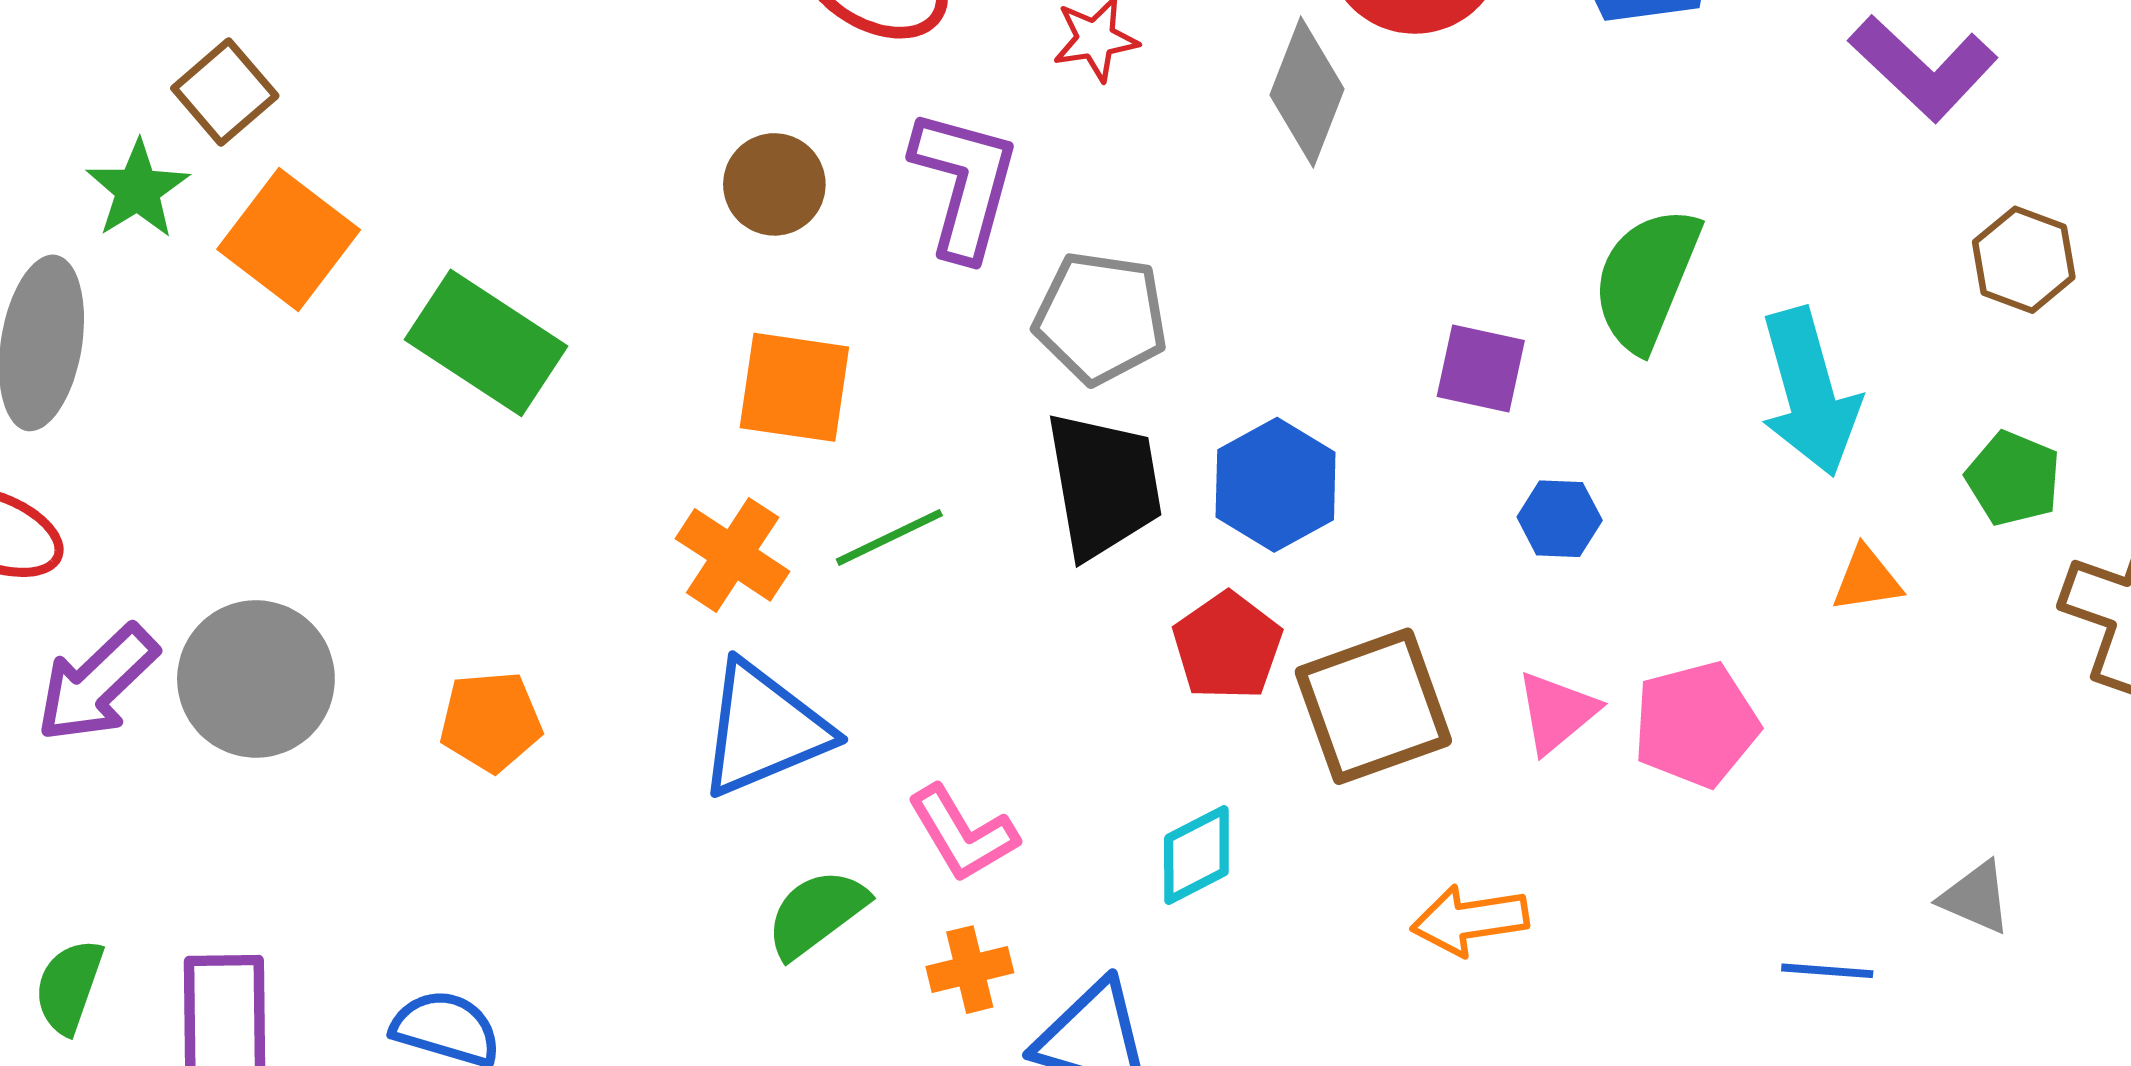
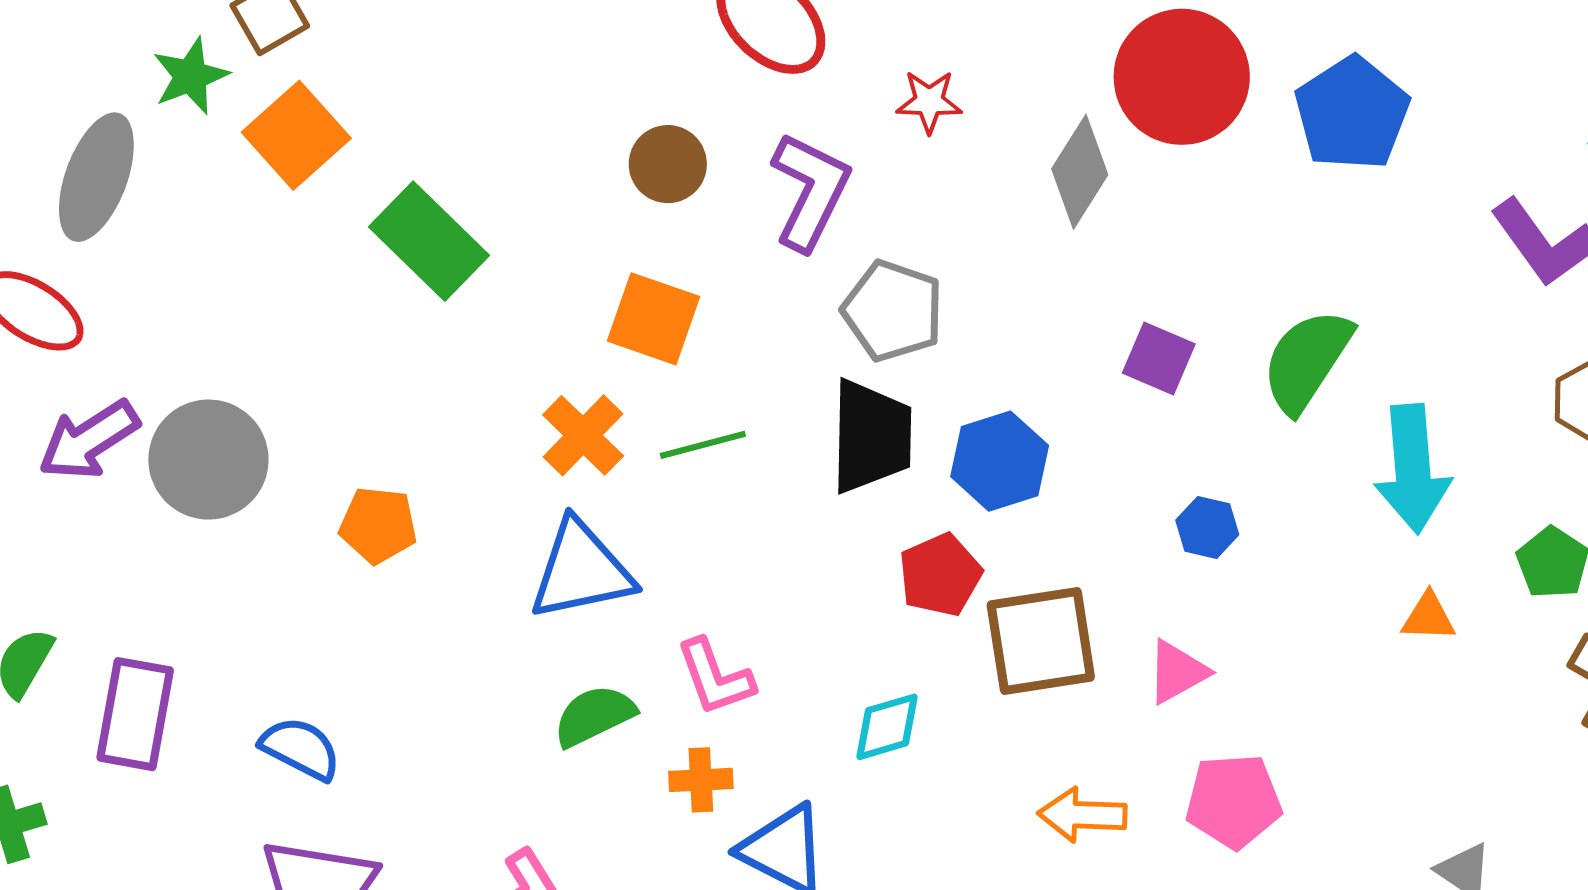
purple square: (1481, 368) -> (1159, 358), moved
pink pentagon: (1696, 724) -> (1234, 801), moved

